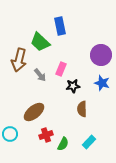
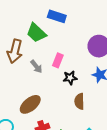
blue rectangle: (60, 26) -> (57, 16), turned -60

